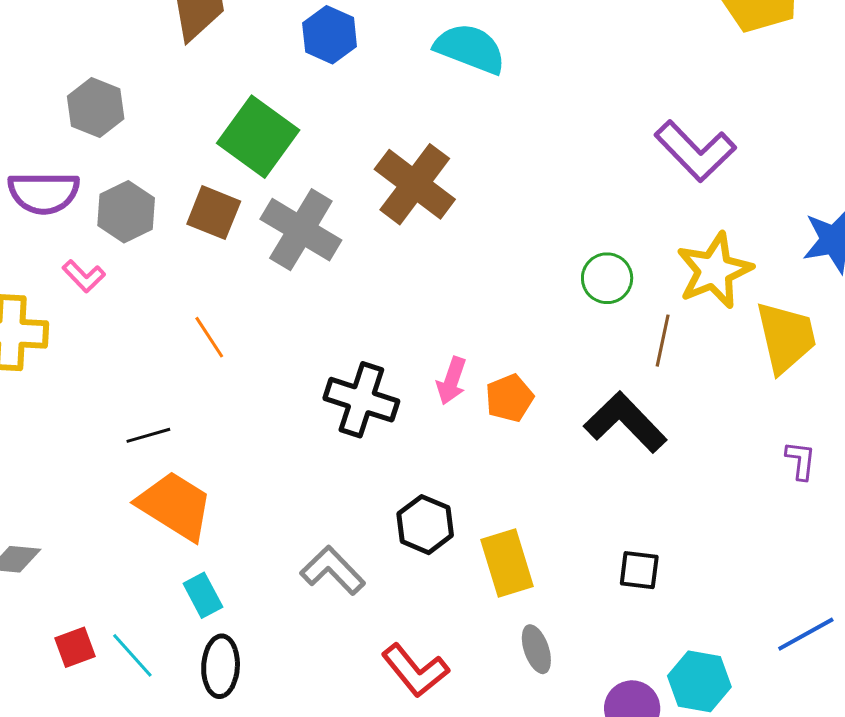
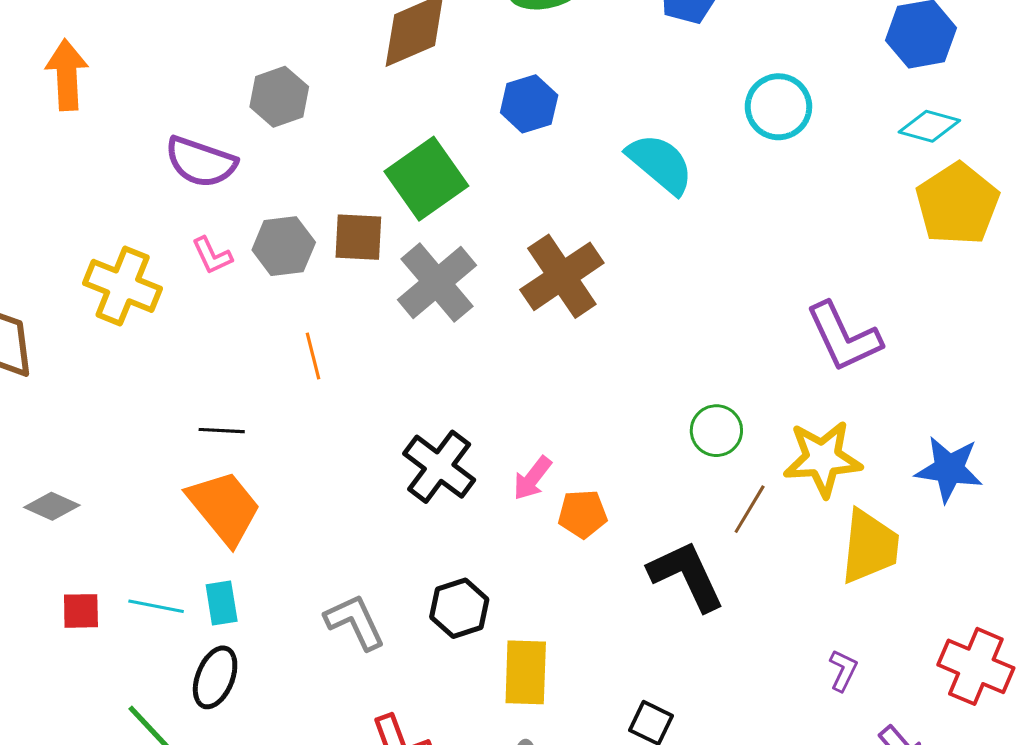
gray hexagon: (126, 212) -> (284, 246), moved
brown square: (214, 213) -> (358, 237), turned -38
cyan line: (132, 655) -> (156, 606), moved, turned -56

